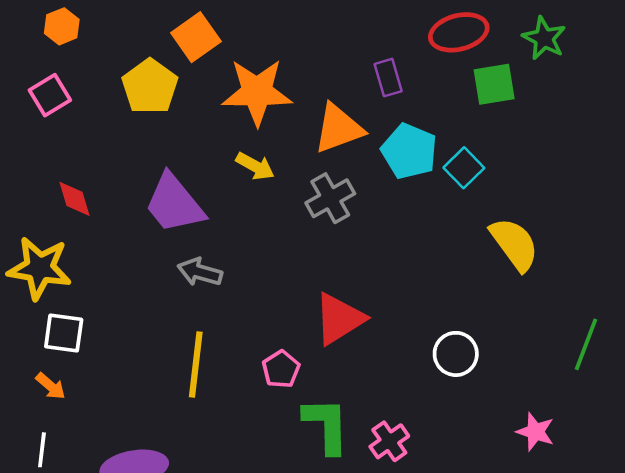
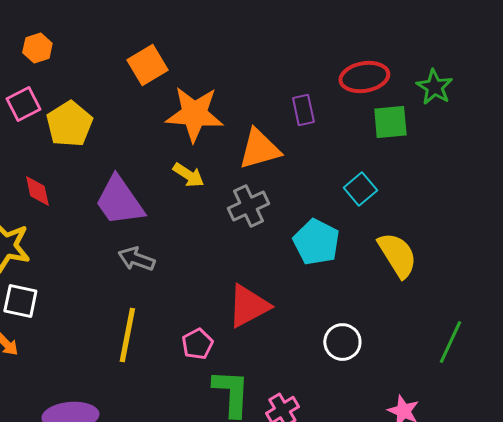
yellow pentagon: (150, 87) -> (69, 124), moved
cyan pentagon: (409, 151) -> (316, 242), moved

